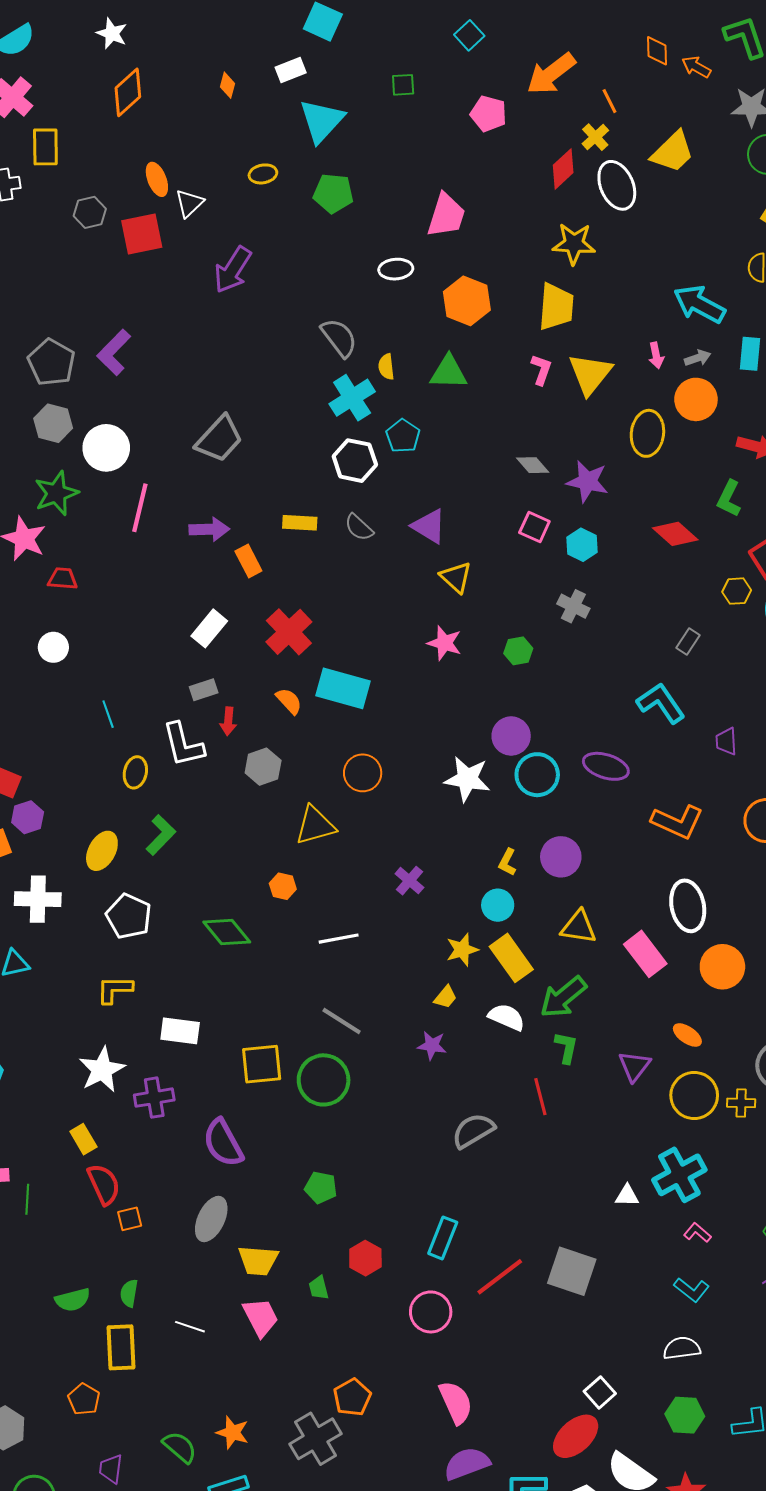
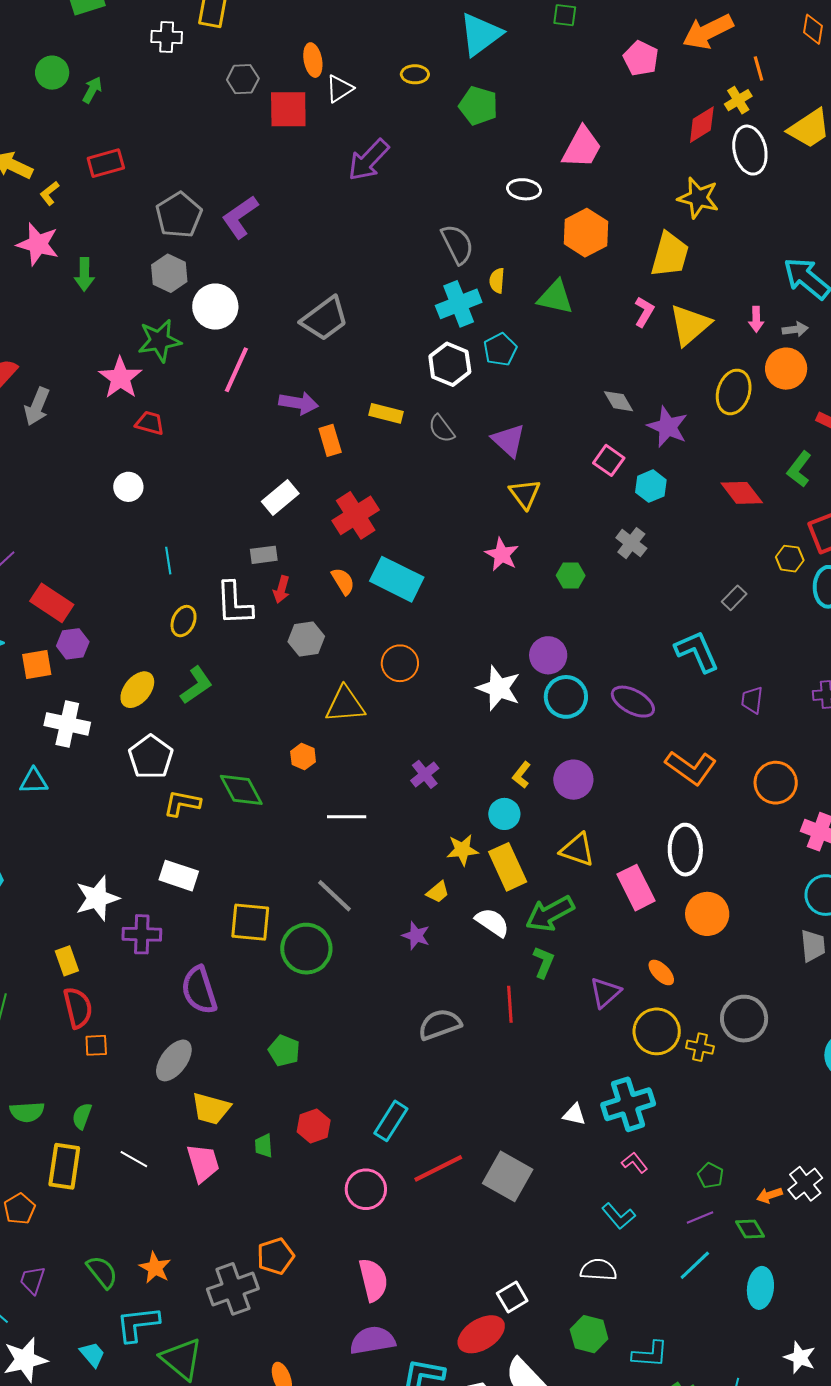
yellow L-shape: (115, 989) -> (182, 803), moved

